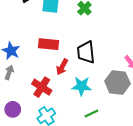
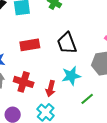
red arrow: (62, 67) -> (51, 89), moved
red cross: (42, 87) -> (24, 82), moved

